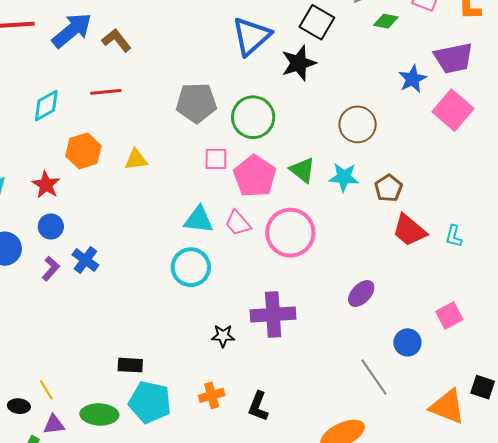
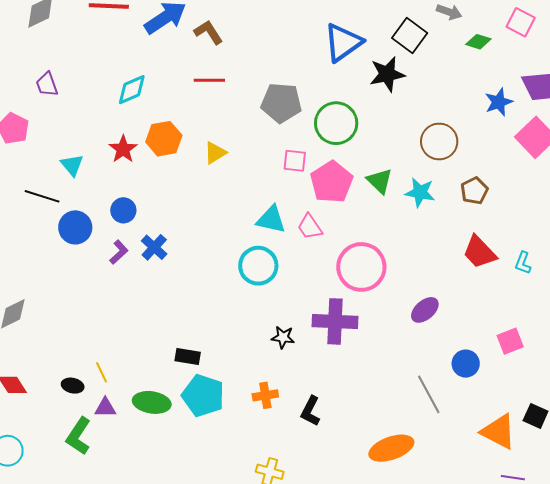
red line: (106, 92) -> (209, 80), moved
yellow triangle: (136, 160) -> (215, 153), turned -30
red star: (46, 185) -> (123, 149), moved
brown pentagon: (388, 188) -> (474, 191), moved
pink circle: (290, 233) -> (361, 267), moved

